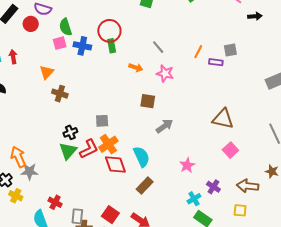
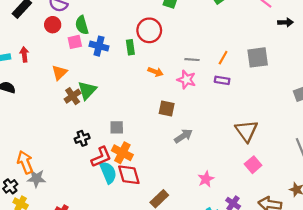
red circle: (31, 24) -> (53, 25), moved
red circle: (109, 31) -> (149, 30), moved
gray line: (158, 47) -> (192, 60), moved, turned -48
gray square: (230, 50) -> (258, 57), size x1.5
purple rectangle: (216, 62) -> (222, 80), moved
brown cross: (60, 94) -> (73, 96), turned 35
brown triangle: (223, 119) -> (246, 131), turned 40
orange cross: (108, 144) -> (122, 153), turned -30
green triangle: (68, 151) -> (87, 90), moved
cyan semicircle: (141, 157) -> (108, 172), moved

